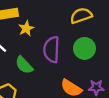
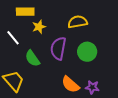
yellow semicircle: (81, 16) -> (77, 22), moved

